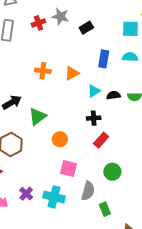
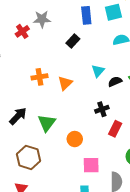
black rectangle: (86, 28) -> (73, 41), moved
blue rectangle: (104, 59) -> (86, 15), moved
orange triangle: (72, 73) -> (65, 83), moved
cyan triangle: (94, 91) -> (98, 71), moved

